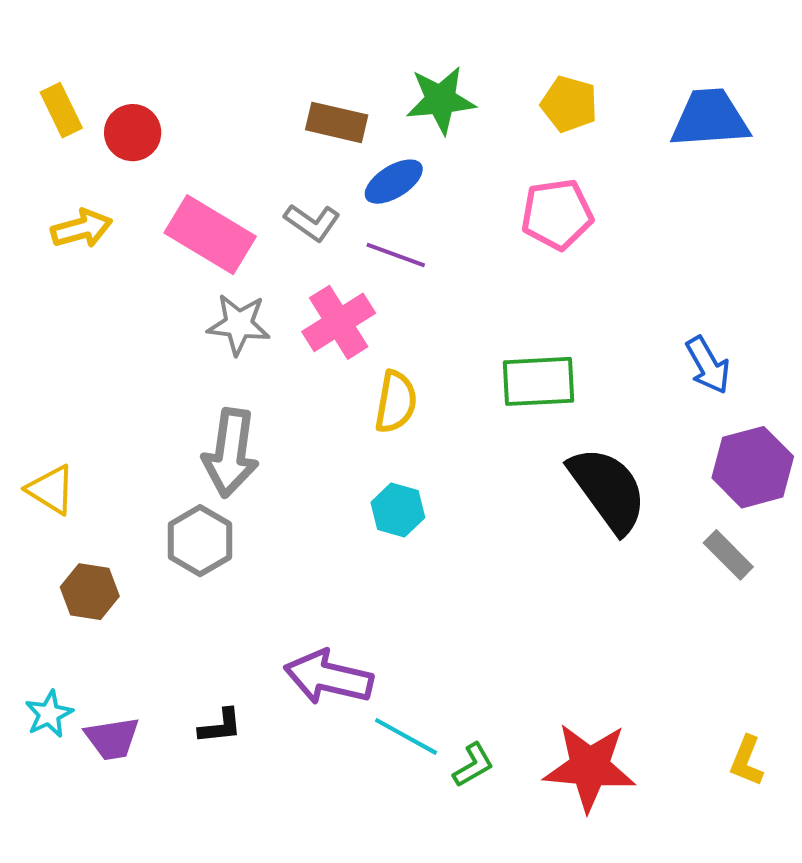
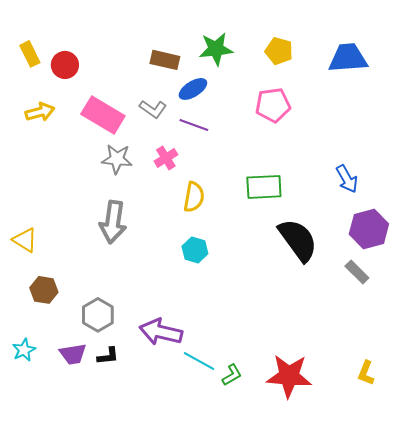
pink cross: (339, 322) -> (166, 158), size x0.7
gray hexagon: (200, 541) -> (98, 315), moved
purple trapezoid: (112, 738) -> (73, 354), moved

